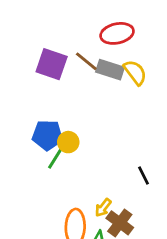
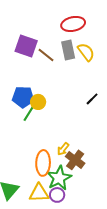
brown line: (86, 61) -> (46, 55), moved
gray rectangle: (110, 70) -> (68, 50), turned 60
black line: (143, 176) -> (92, 99), moved, turned 72

